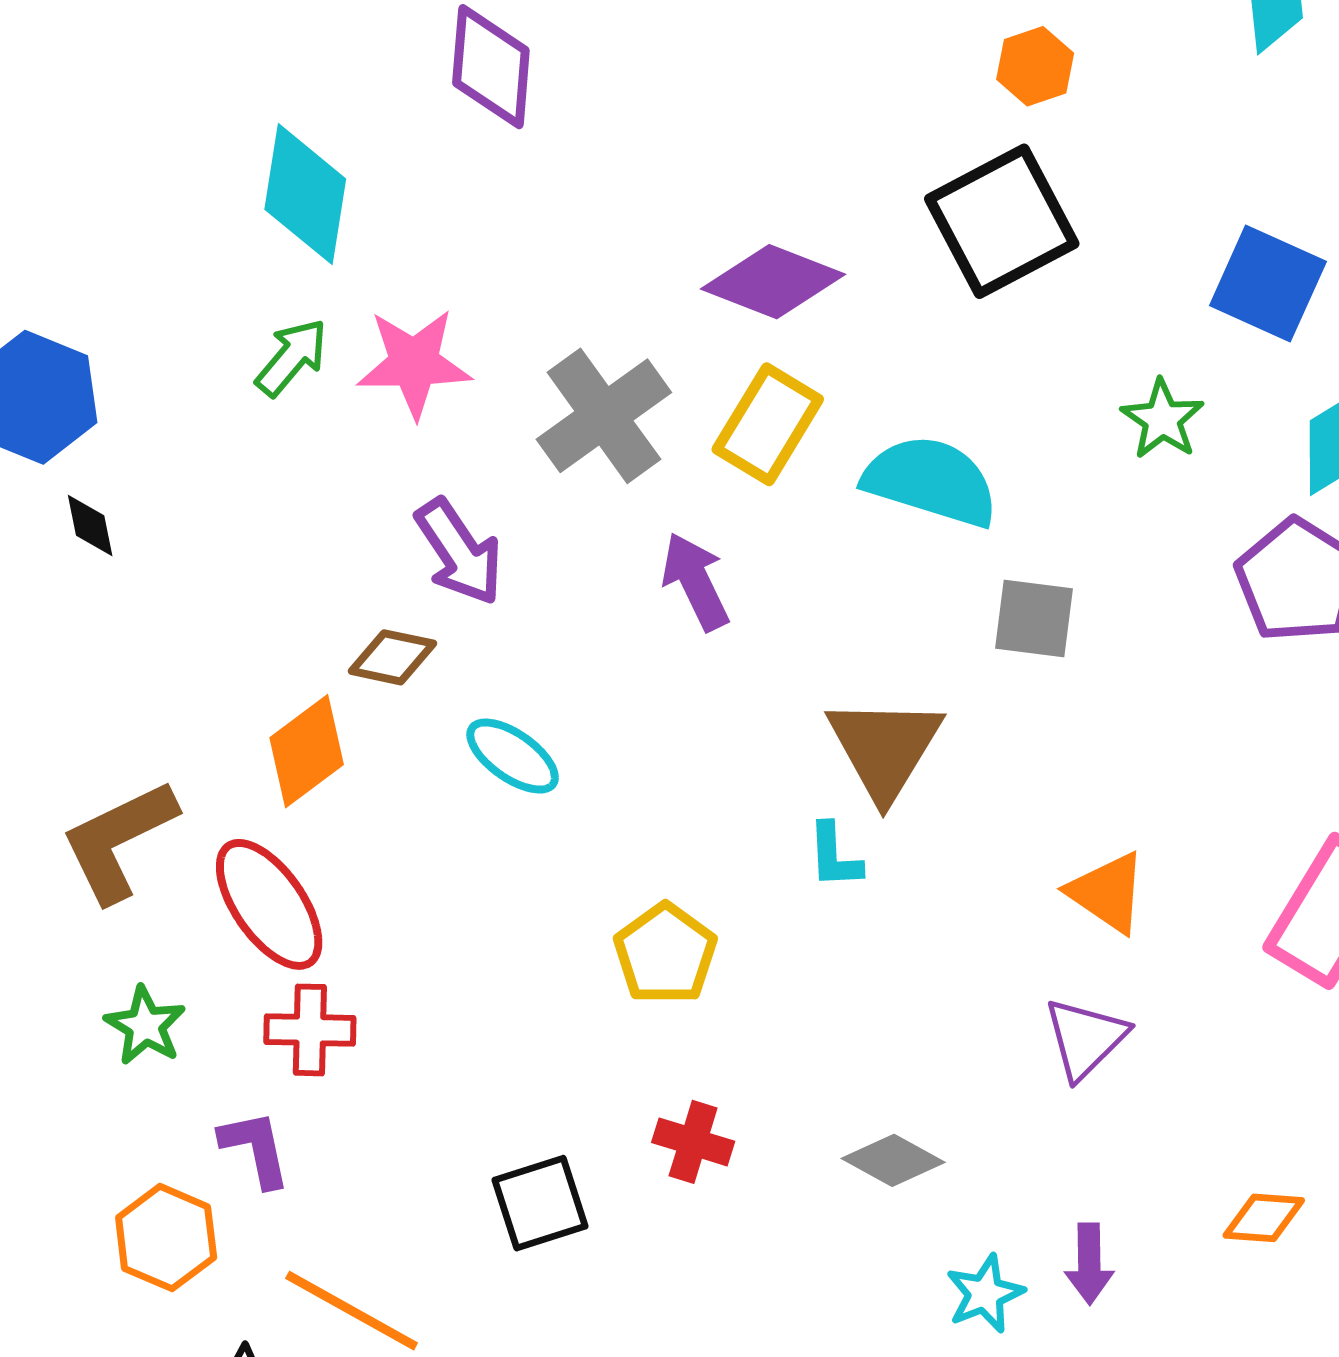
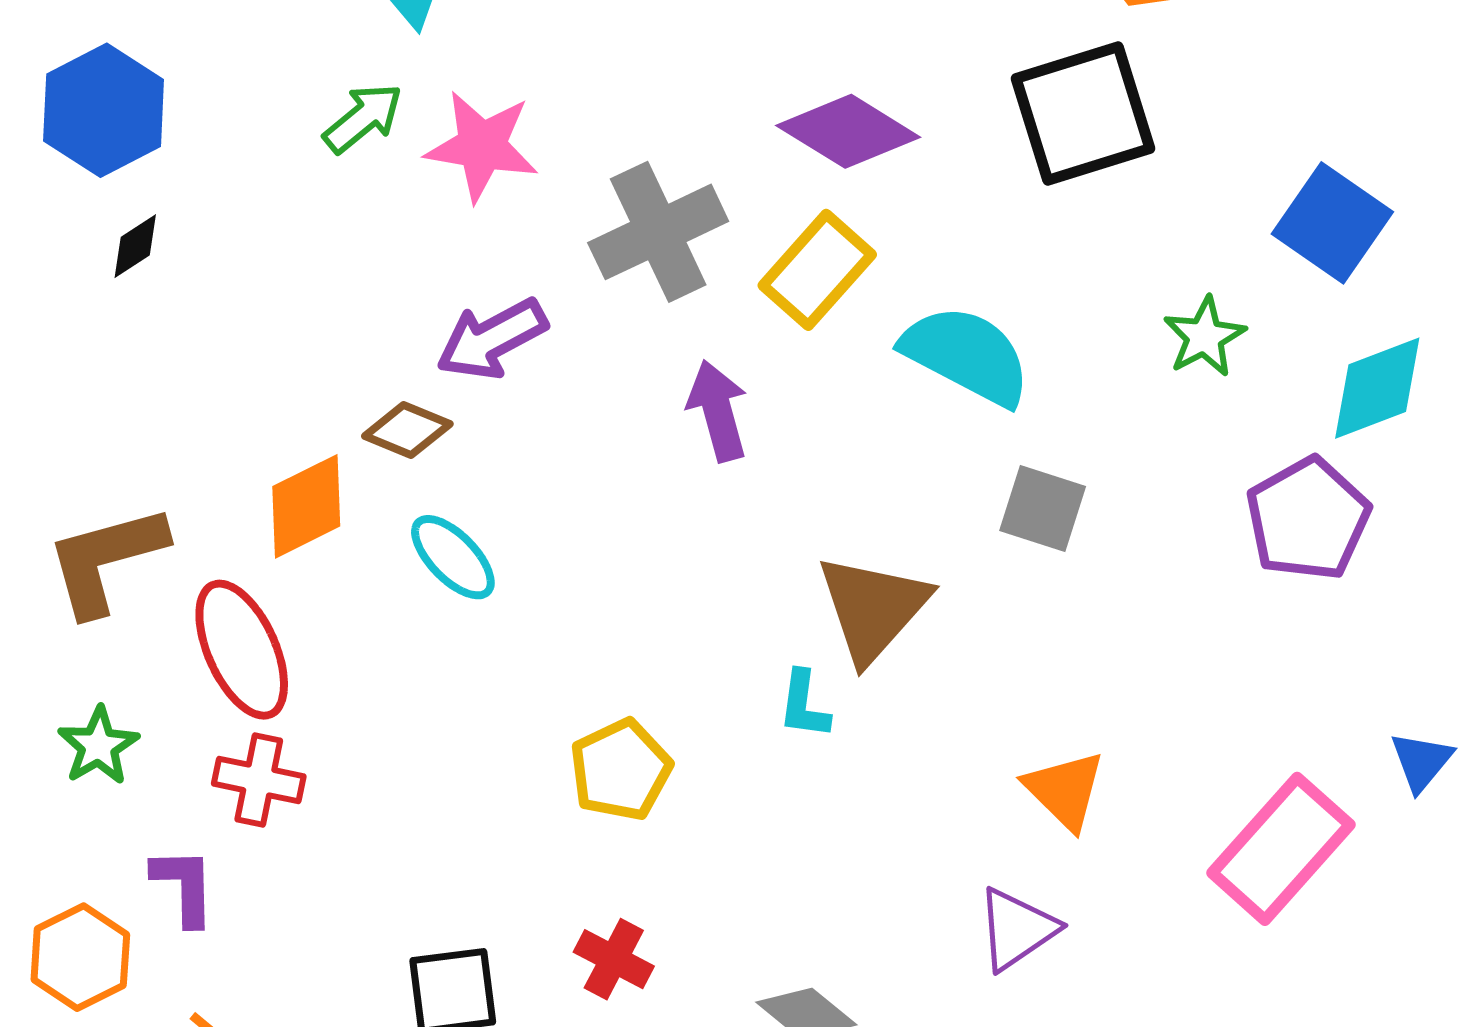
black diamond: (90, 525) -> (135, 246), turned 58
purple arrow: (459, 552) -> (492, 339), turned 85
cyan ellipse: (513, 756) -> (453, 557), moved

